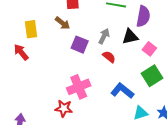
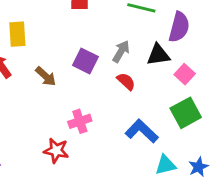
brown arrow: (63, 23) -> (46, 76), moved
pink cross: (79, 87) -> (80, 121), size x0.7

